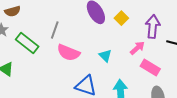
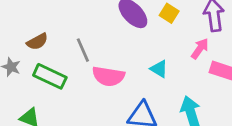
brown semicircle: (13, 11) -> (37, 42), moved
gray line: (55, 30) -> (83, 50), turned -30

